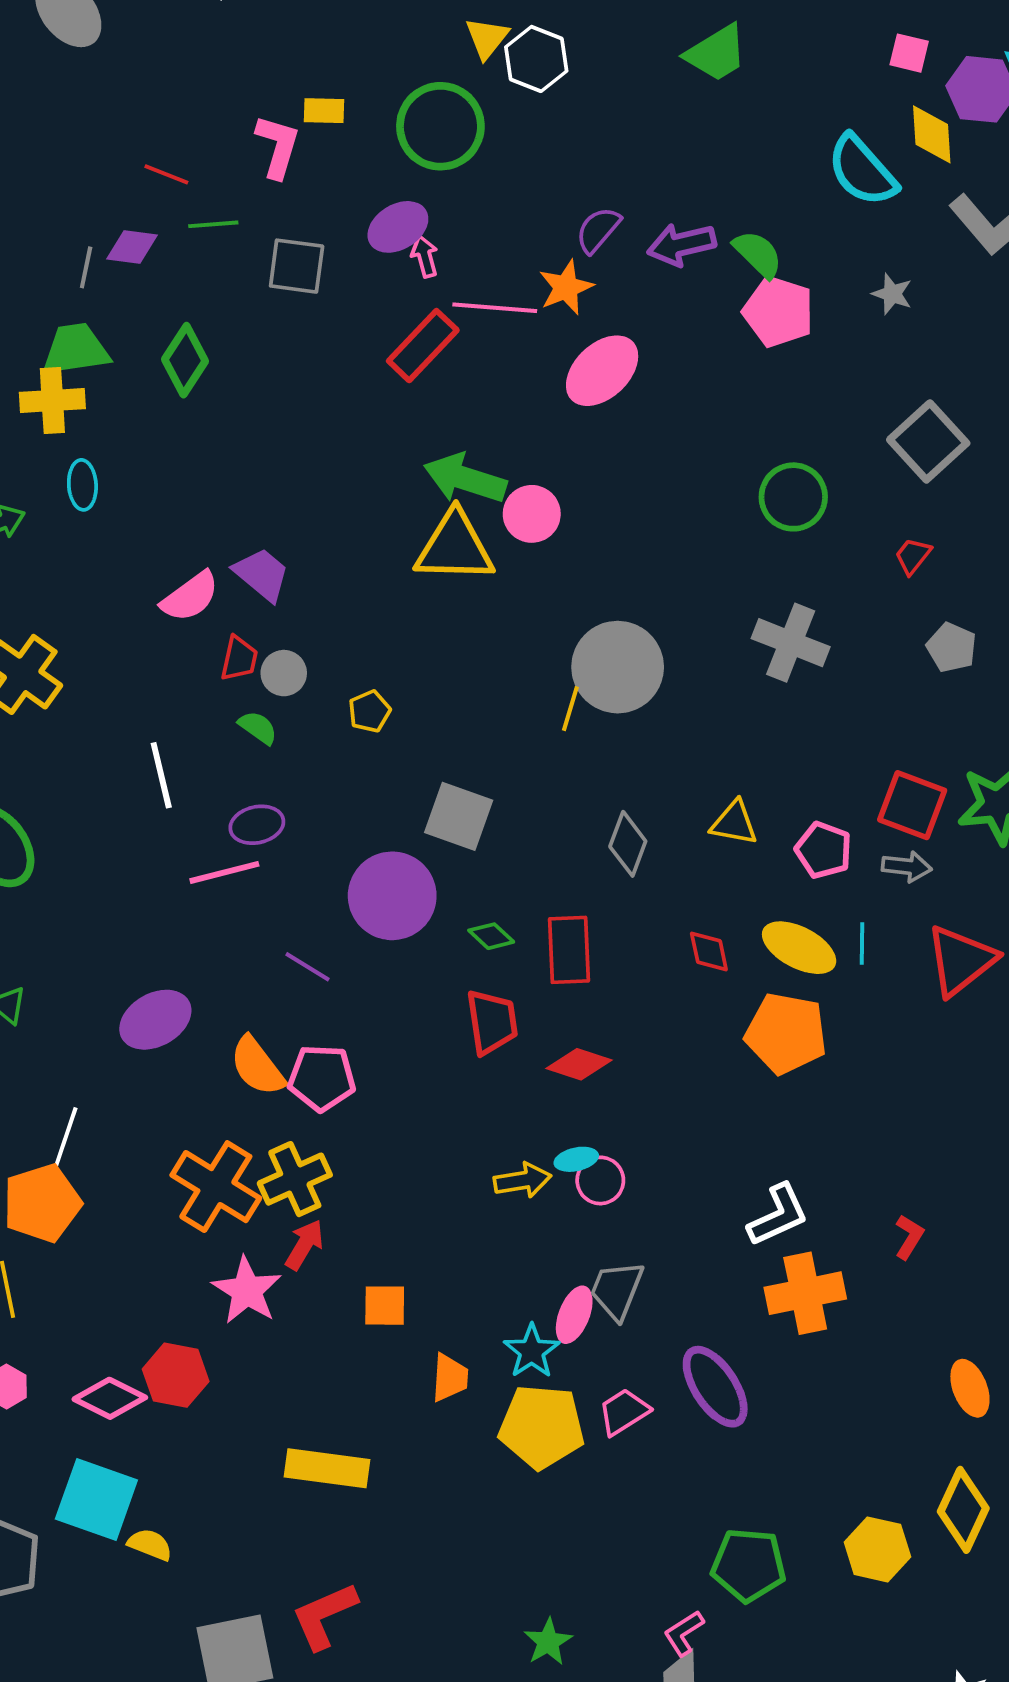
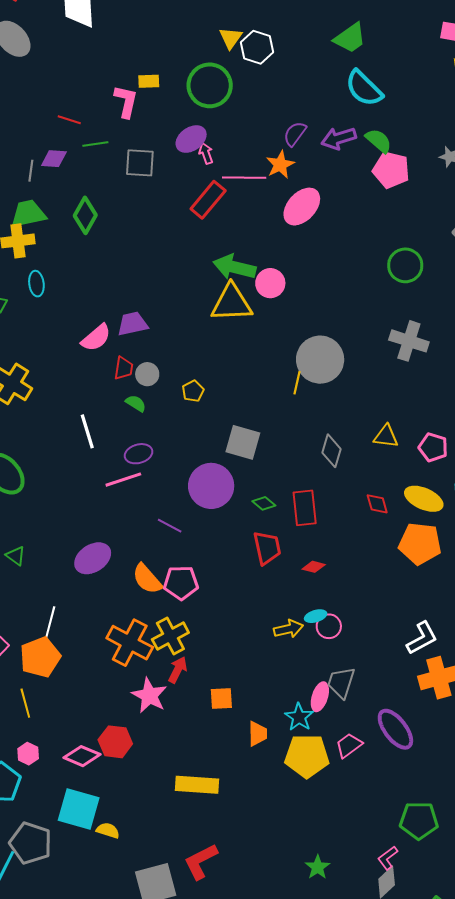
cyan semicircle: (862, 171) -> (364, 88), moved
purple trapezoid: (262, 574) -> (132, 324), turned -48
red diamond: (579, 1064) -> (314, 567), size x0.7

